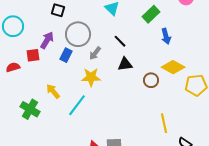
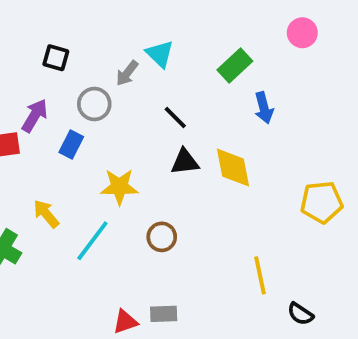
gray circle: (78, 34) -> (94, 104), size x0.7
gray arrow: (95, 53) -> (127, 73), moved
yellow diamond: (173, 67) -> (233, 168), moved, turned 50
brown circle: (151, 80) -> (162, 237), moved

